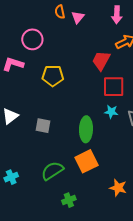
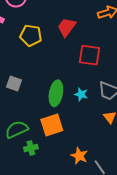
red trapezoid: (101, 61) -> (67, 27), moved
cyan star: (111, 112) -> (81, 94), moved
green cross: (69, 200) -> (31, 148), moved

